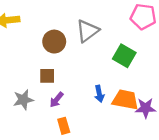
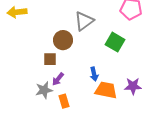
brown circle: (54, 42) -> (63, 40), moved
gray star: (23, 100) -> (44, 90), moved
orange trapezoid: (125, 100) -> (106, 90), moved

